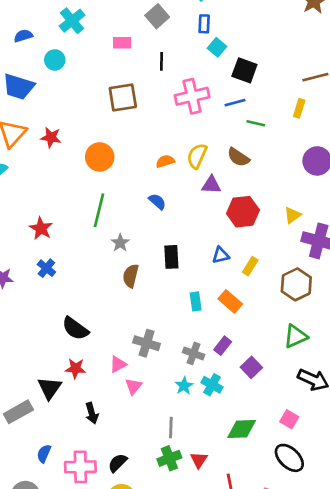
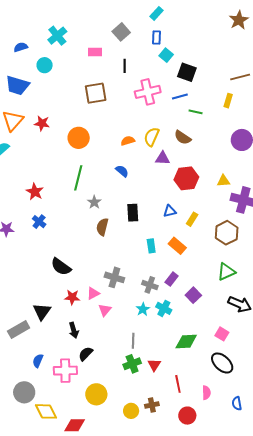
yellow triangle: (292, 215) -> (224, 181), turned 32
red star: (75, 368) -> (72, 297), moved
black semicircle: (118, 463) -> (86, 354), moved

